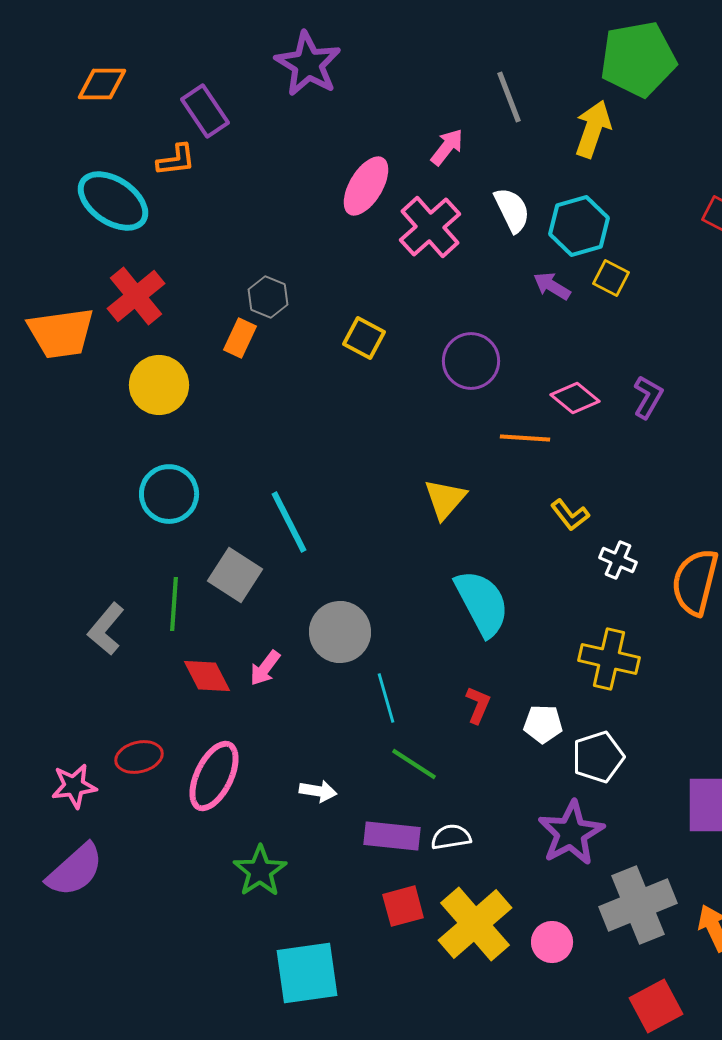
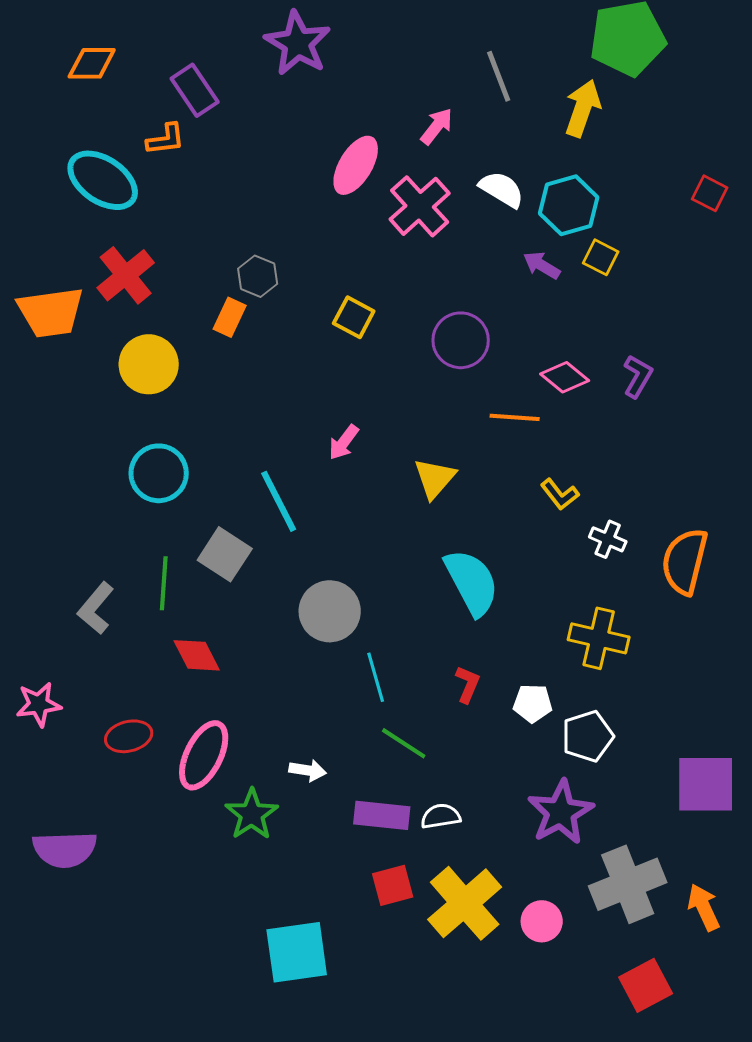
white semicircle: (512, 210) -> (502, 189), turned -33
pink arrow: (265, 668) -> (344, 442), moved
pink star: (74, 786) -> (39, 704), moved
purple semicircle: (75, 870) -> (65, 849), turned 40
green star: (260, 871) -> (252, 814), moved

